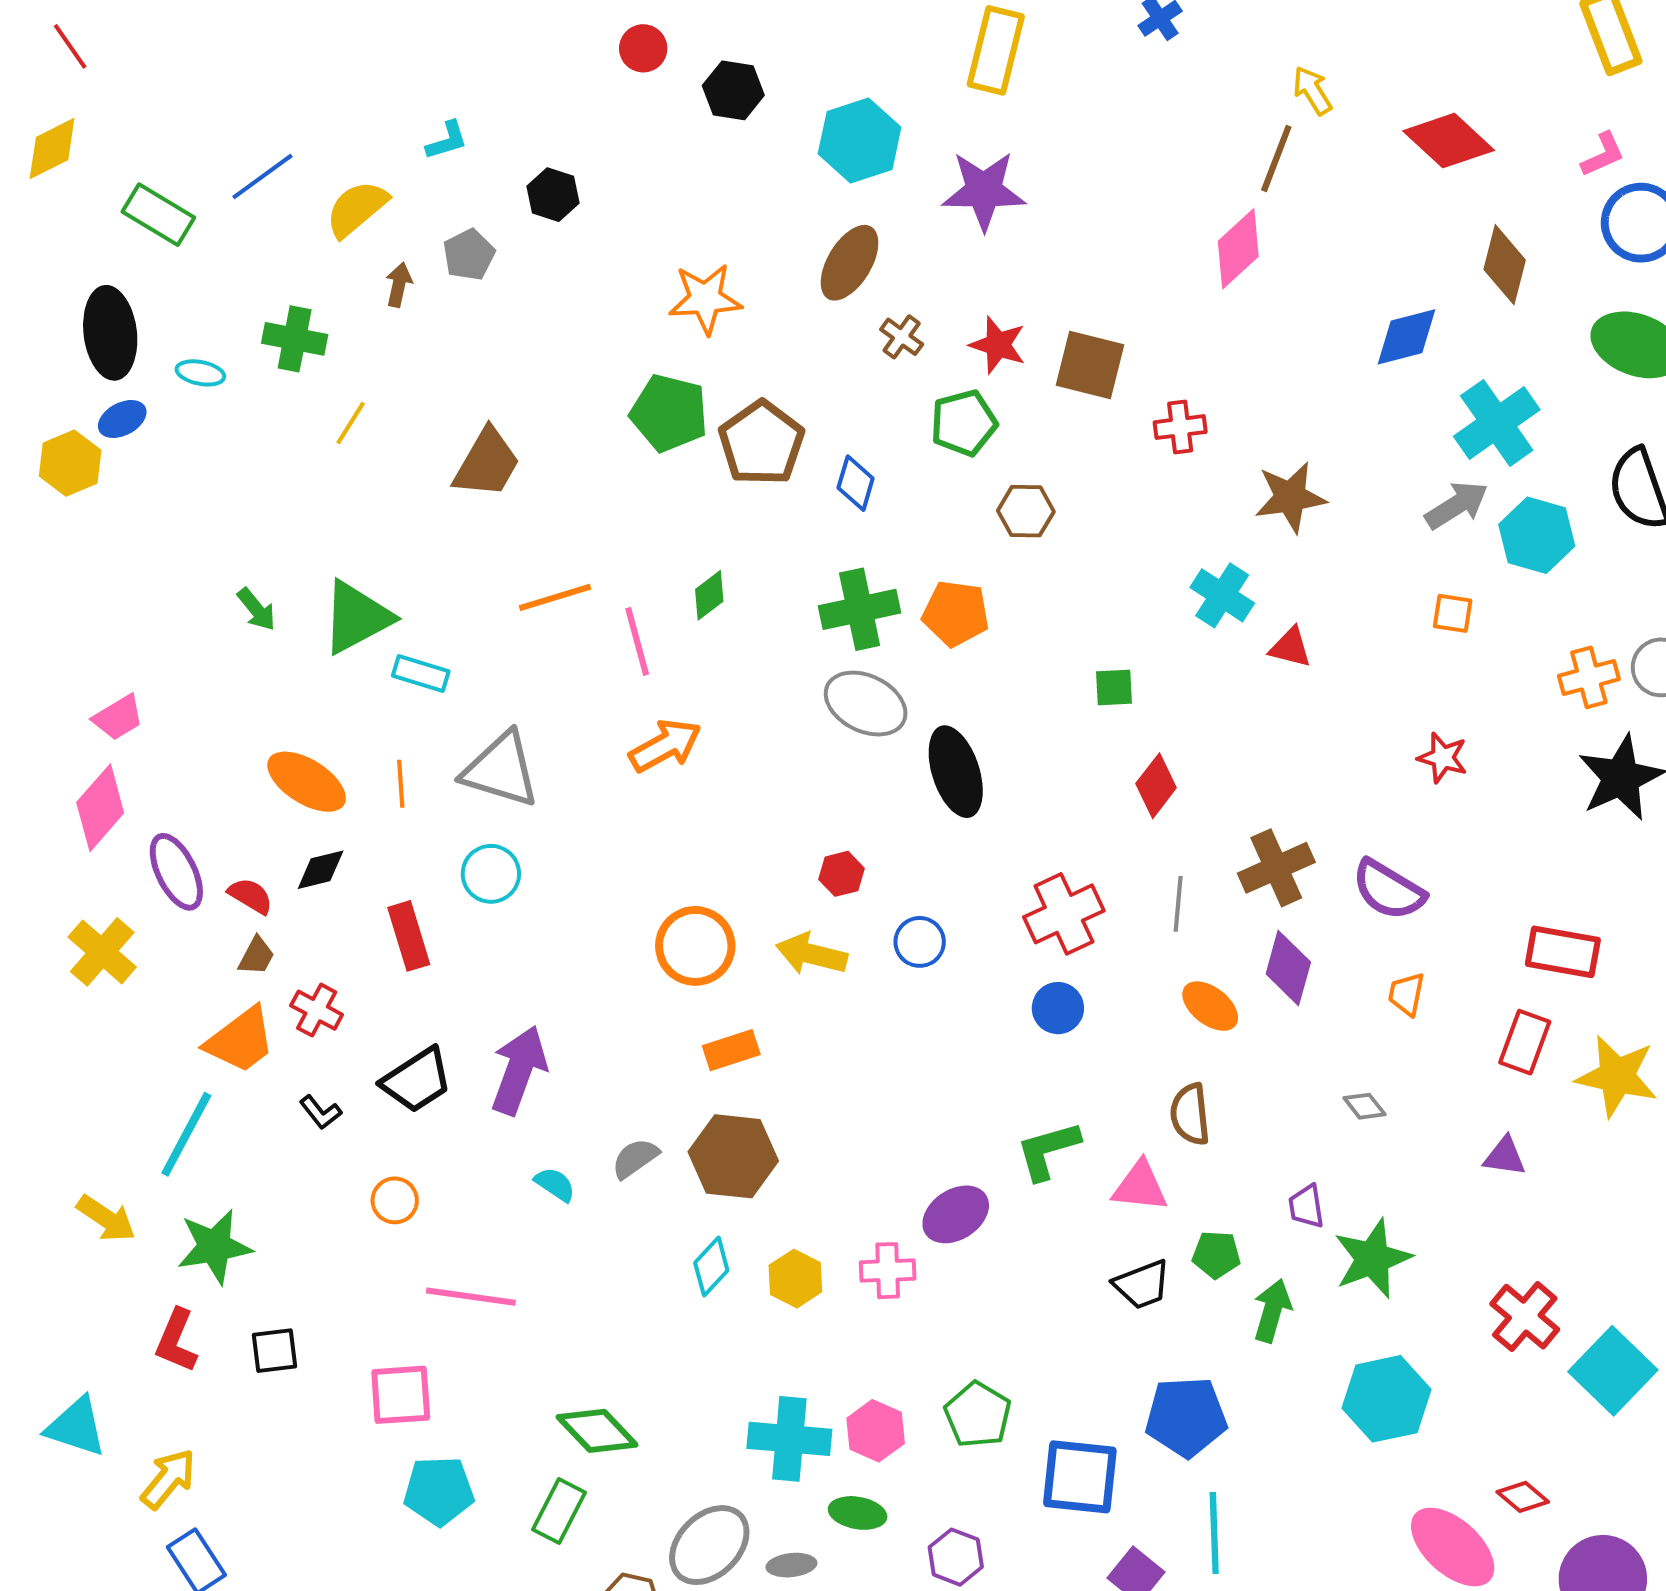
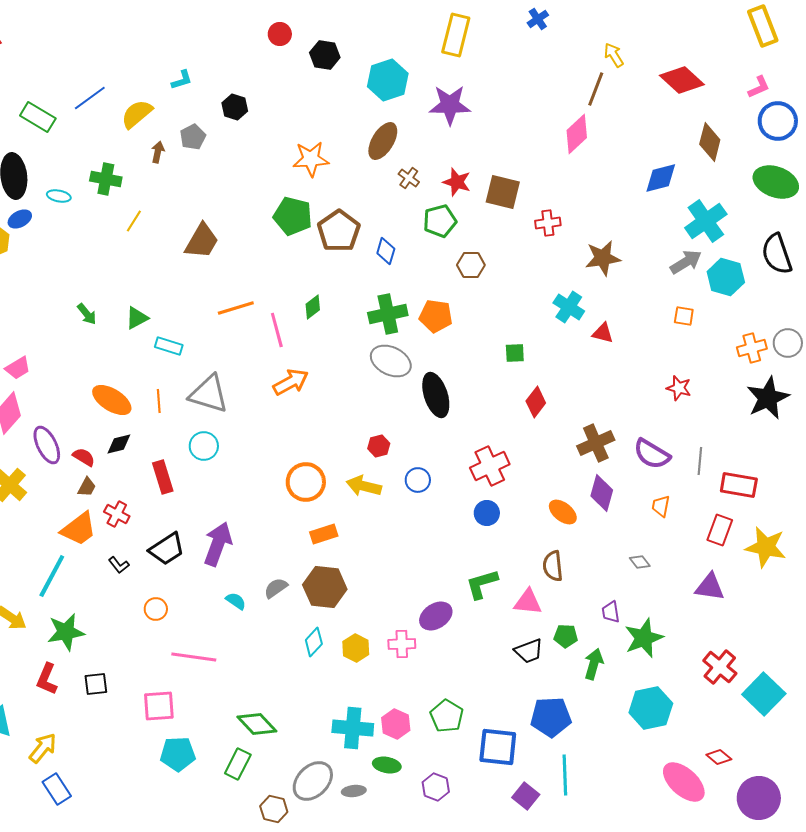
green triangle: (357, 617) -> (137, 318), size x0.6
gray line: (1178, 904) -> (700, 461), moved
purple triangle: (1505, 1156) -> (710, 587), size x1.4

